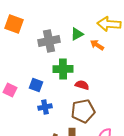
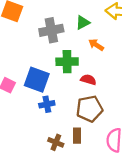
orange arrow: (97, 45) -> (96, 45), moved
blue square: (36, 85) -> (37, 80), size x1.6

